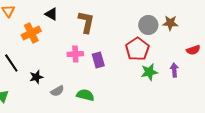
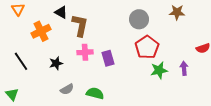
brown L-shape: (86, 22) -> (80, 25), moved
brown star: (170, 23) -> (177, 12), moved
gray circle: (148, 25) -> (139, 19), moved
black star: (36, 77) -> (56, 63), moved

